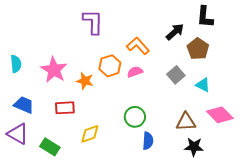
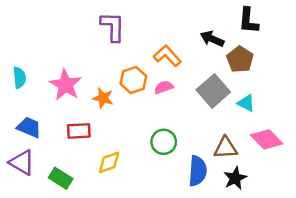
black arrow: (175, 32) -> (212, 39), turned -114
gray square: (176, 75) -> (213, 91), size x1.5
blue semicircle: (148, 141) -> (198, 171), moved, size x1.4
black star: (194, 147) -> (235, 178), turned -30

